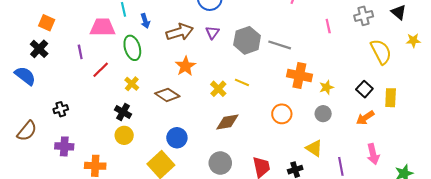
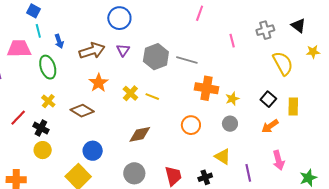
red line: (101, 70) -> (18, 118), moved
yellow cross: (218, 89) -> (130, 93), moved

